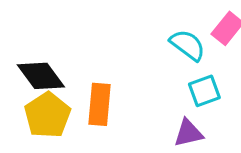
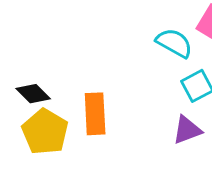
black diamond: (41, 76) -> (33, 94), size x0.7

